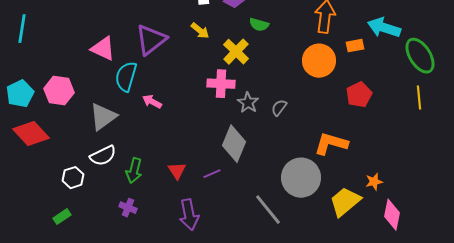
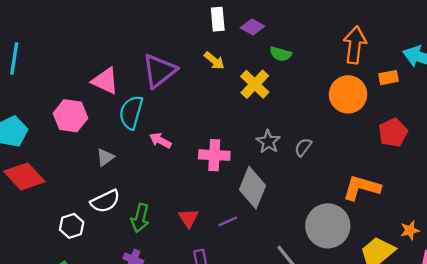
pink cross: (221, 84) -> (214, 155), moved
pink hexagon: (59, 91) -> (70, 116), moved
gray triangle: (103, 117) -> (105, 157), size x0.6

